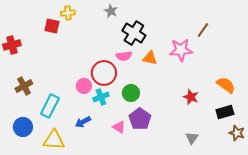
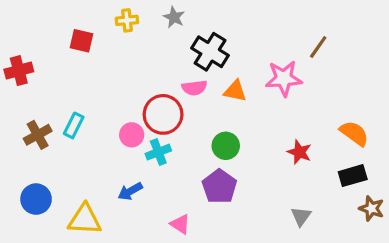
yellow cross: (68, 13) -> (127, 20), moved
green circle: (131, 93) -> (226, 146), moved
cyan rectangle: (50, 106) -> (74, 125), moved, size x0.7
pink triangle: (119, 127) -> (180, 224), moved

